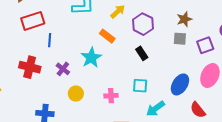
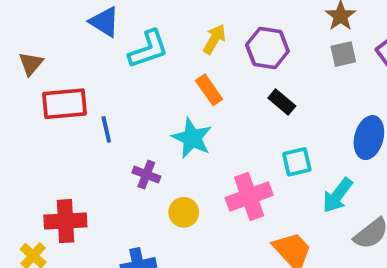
red rectangle: (33, 21) -> (65, 104), turned 30
orange rectangle: (107, 36) -> (209, 90), turned 35
red cross: (30, 67) -> (65, 221), moved
pink cross: (111, 96) -> (249, 197), size x1.6

